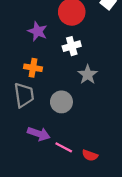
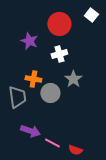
orange cross: (33, 68) -> (33, 79), moved
gray circle: (61, 102) -> (50, 93), moved

